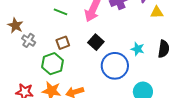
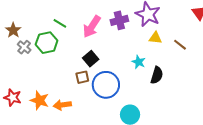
brown square: (63, 43) -> (82, 77), moved
cyan star: (138, 49) -> (139, 62), moved
green hexagon: (52, 64) -> (47, 43), moved

